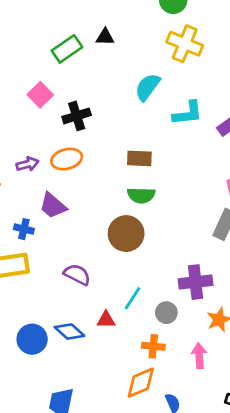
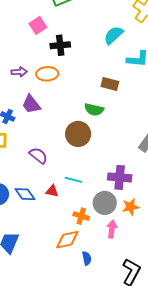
brown rectangle: (139, 158) -> (110, 84), moved
cyan line: (132, 298) -> (74, 180), turned 60
gray circle: (166, 313) -> (105, 203), moved, size x1.5

